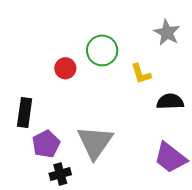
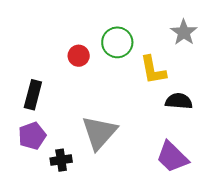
yellow L-shape: (141, 74) -> (153, 70), size x1.4
purple pentagon: (46, 144) -> (32, 136), moved

